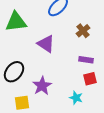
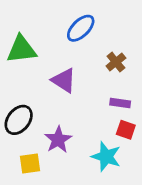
red square: (90, 79) -> (126, 130), turned 32
cyan star: (76, 98) -> (106, 157), size x1.5

